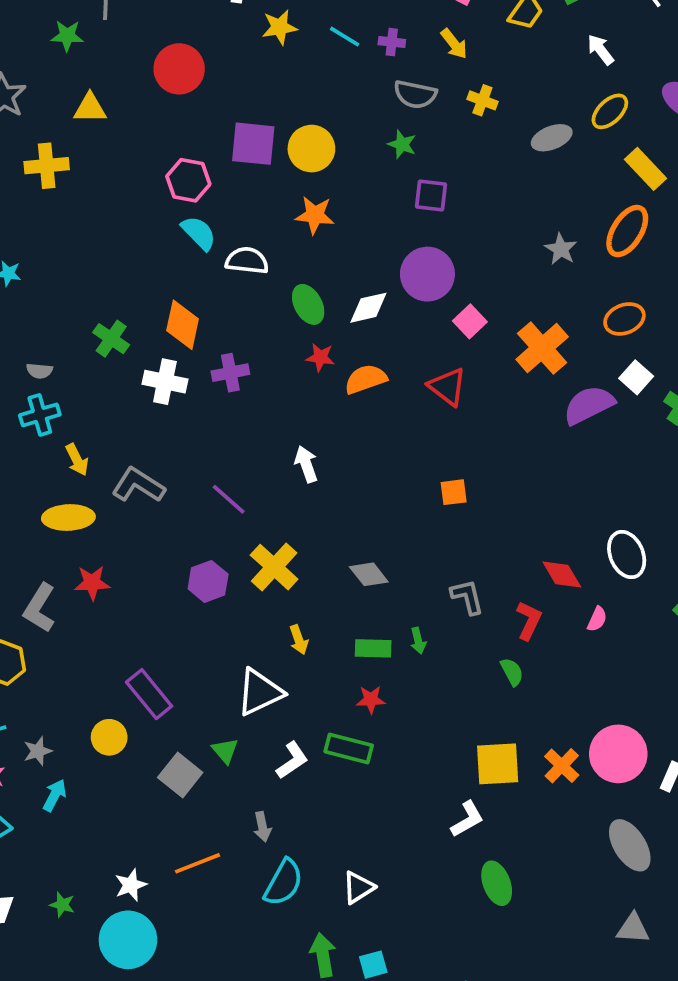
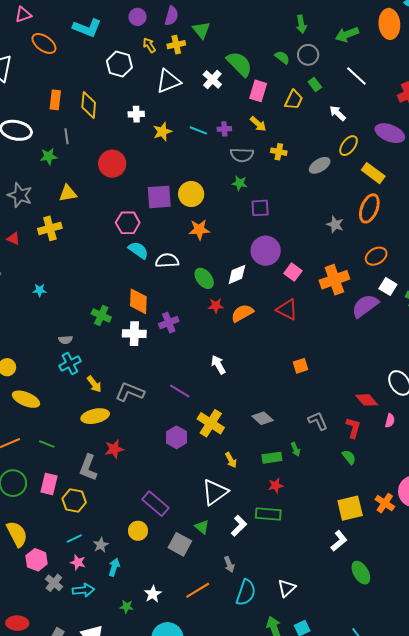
orange cross: (542, 348) -> (334, 280), turned 32
white star: (131, 885) -> (153, 594), moved
green star: (62, 905) -> (126, 607), moved

